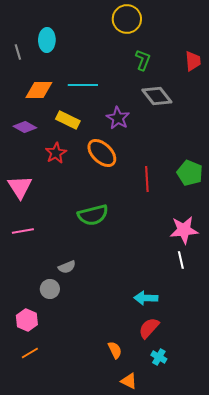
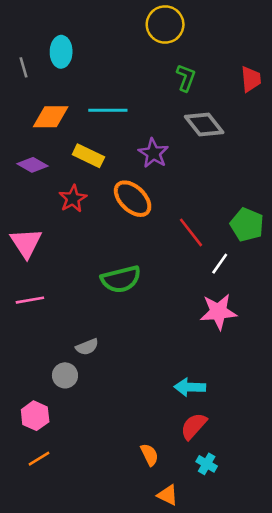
red line: (147, 179) -> (191, 232), turned -35
pink star: (184, 230) -> (218, 312), moved
white line: (181, 260) -> (220, 264), moved, turned 48

